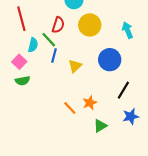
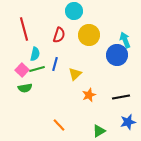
green line: (49, 40) -> (37, 69), moved, turned -63
blue circle: (110, 60) -> (117, 55), moved
black line: (123, 90) -> (121, 97), turned 48
orange star: (90, 103) -> (89, 95), moved
orange line: (70, 108) -> (59, 125), moved

